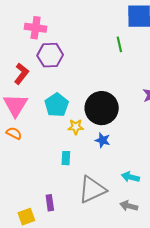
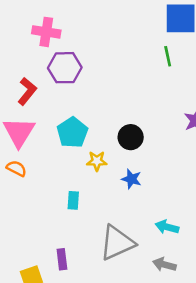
green line: (119, 44) -> (168, 56), moved
black circle: (102, 108) -> (131, 137), size x0.6
cyan rectangle: (66, 158) -> (73, 200), moved

